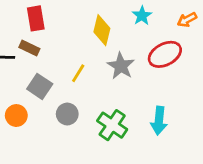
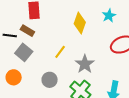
gray star: (121, 66) -> (85, 64), moved
gray square: (40, 86) -> (24, 52), moved

